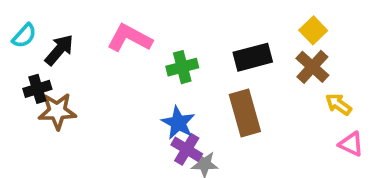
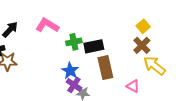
black rectangle: (253, 57) -> (94, 46), moved
yellow arrow: (338, 104) -> (154, 66), size x1.6
pink triangle: (351, 144) -> (133, 86), moved

